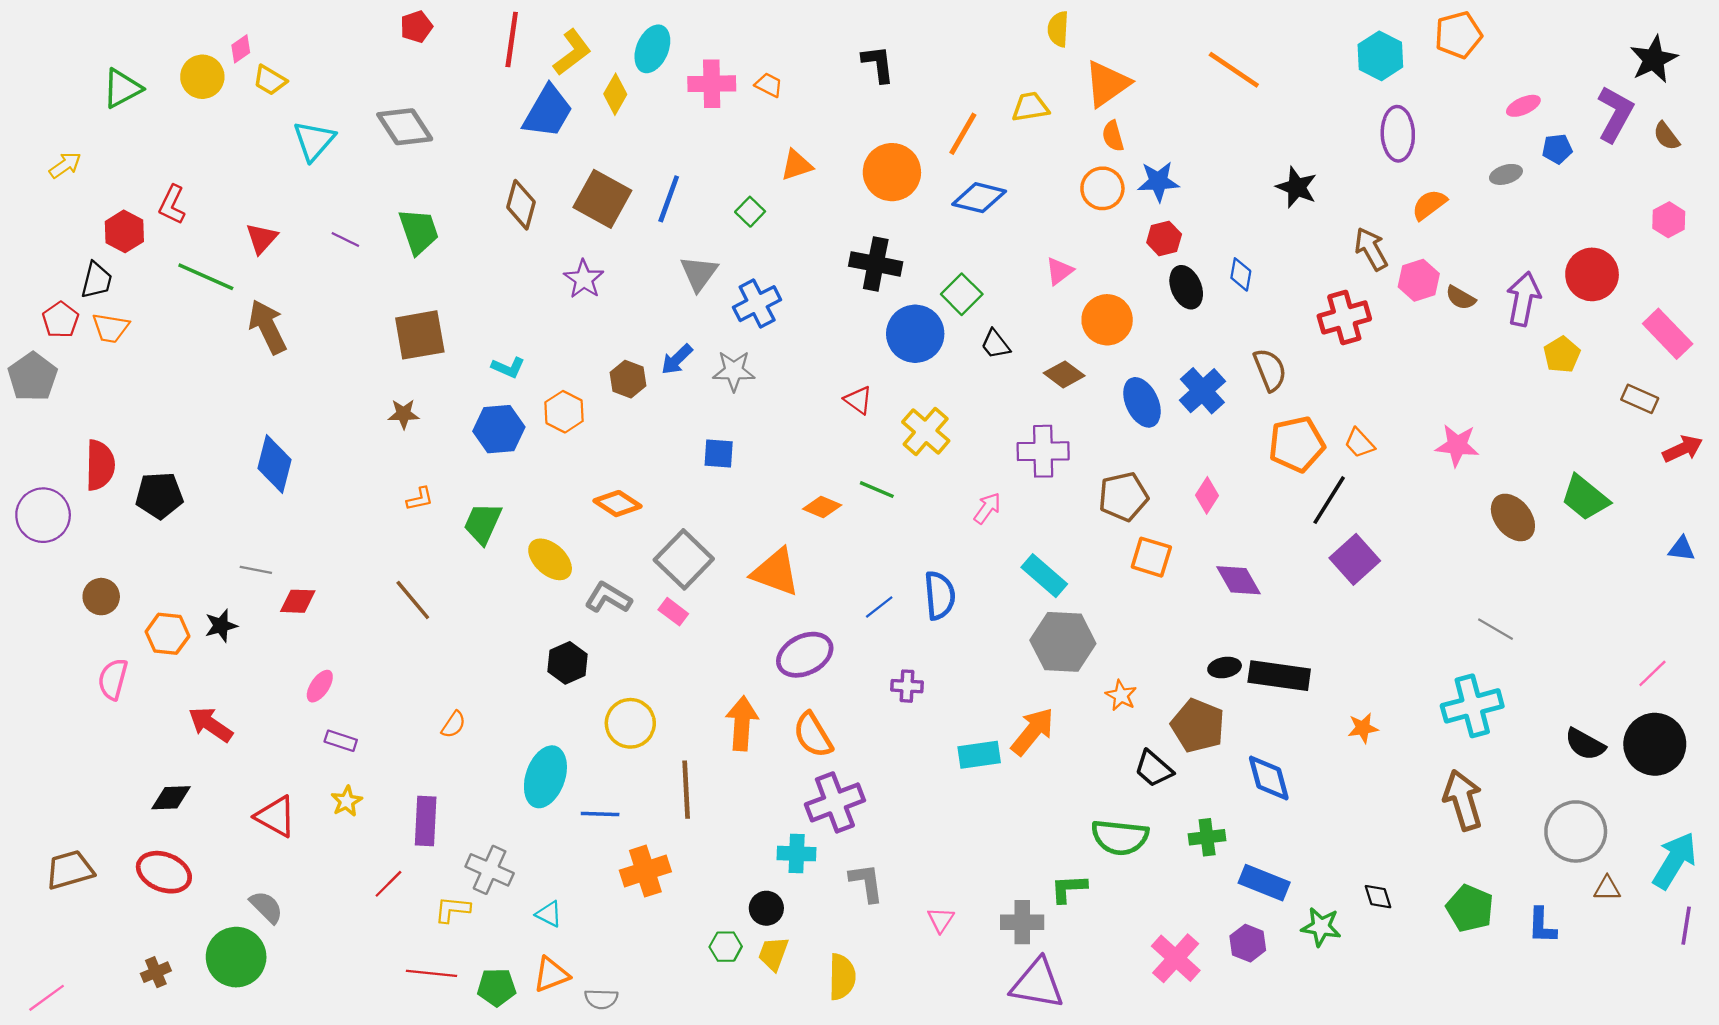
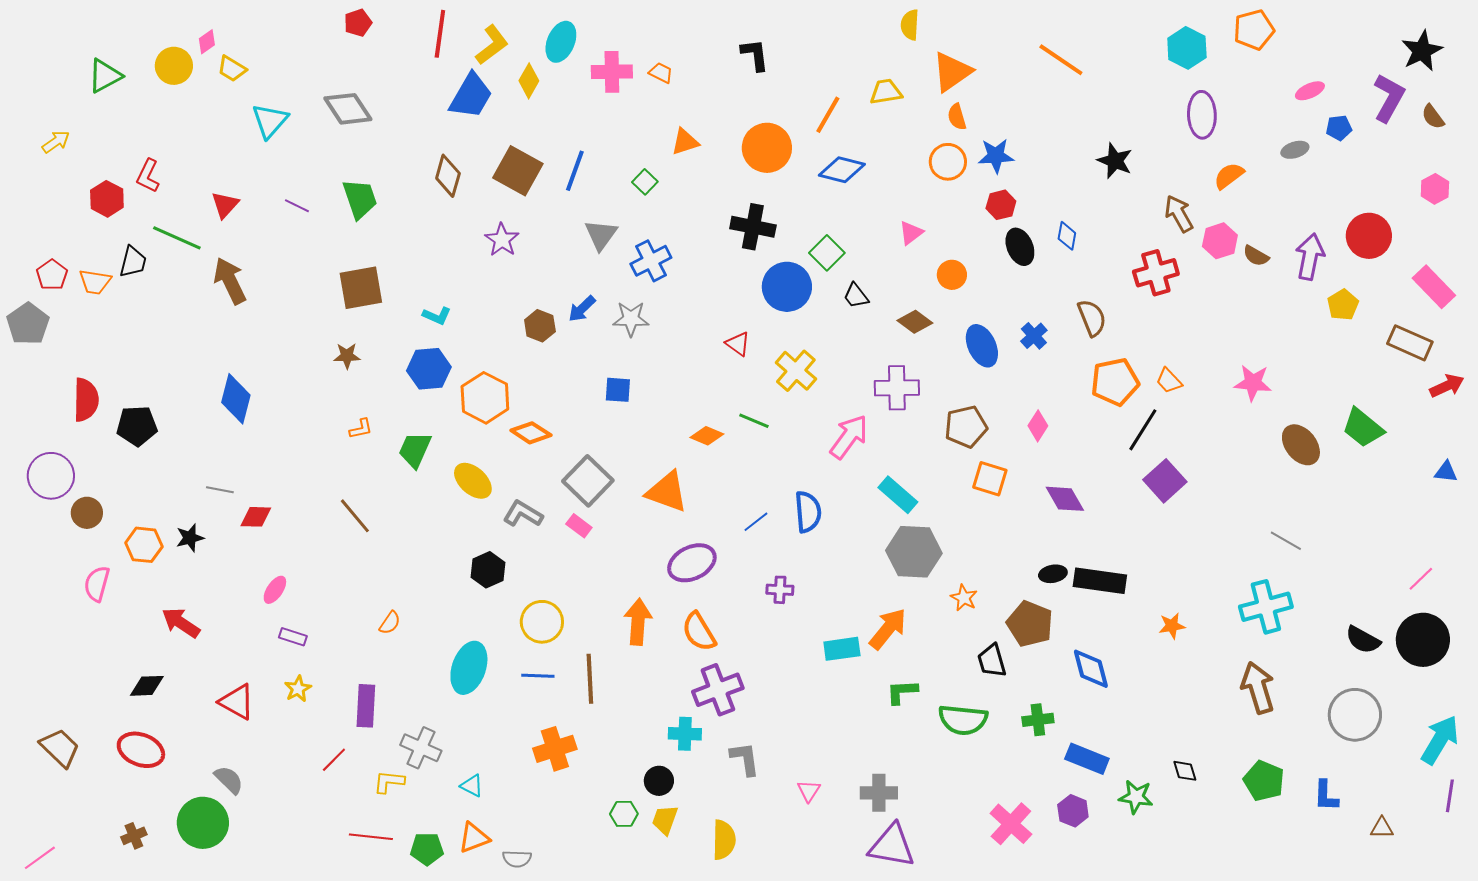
black trapezoid: (97, 280) -> (133, 262), moved
orange circle: (1107, 320) -> (952, 275), size x0.7
blue cross: (1202, 391) -> (1034, 336), size x0.7
brown rectangle: (1640, 399) -> (1410, 343), size x1.4
orange hexagon: (564, 412) -> (485, 398), moved, size x1.4
pink arrow: (987, 508) -> (849, 437), size x1.6
purple circle: (43, 515) -> (51, 476), moved
black trapezoid: (1154, 769) -> (992, 661), turned 33
blue line: (600, 814) -> (538, 676), moved
brown trapezoid: (70, 870) -> (60, 748), turned 60
green L-shape: (1069, 888) -> (902, 692), moved
brown triangle: (1607, 888) -> (1382, 828), moved

